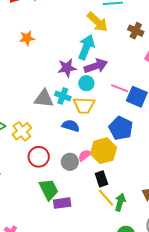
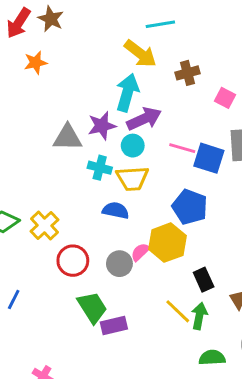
brown cross: (136, 31) -> (188, 73), moved, turned -35
orange star: (27, 38) -> (36, 63), moved
gray triangle: (44, 99) -> (68, 138), moved
black rectangle: (101, 179) -> (204, 280), moved

